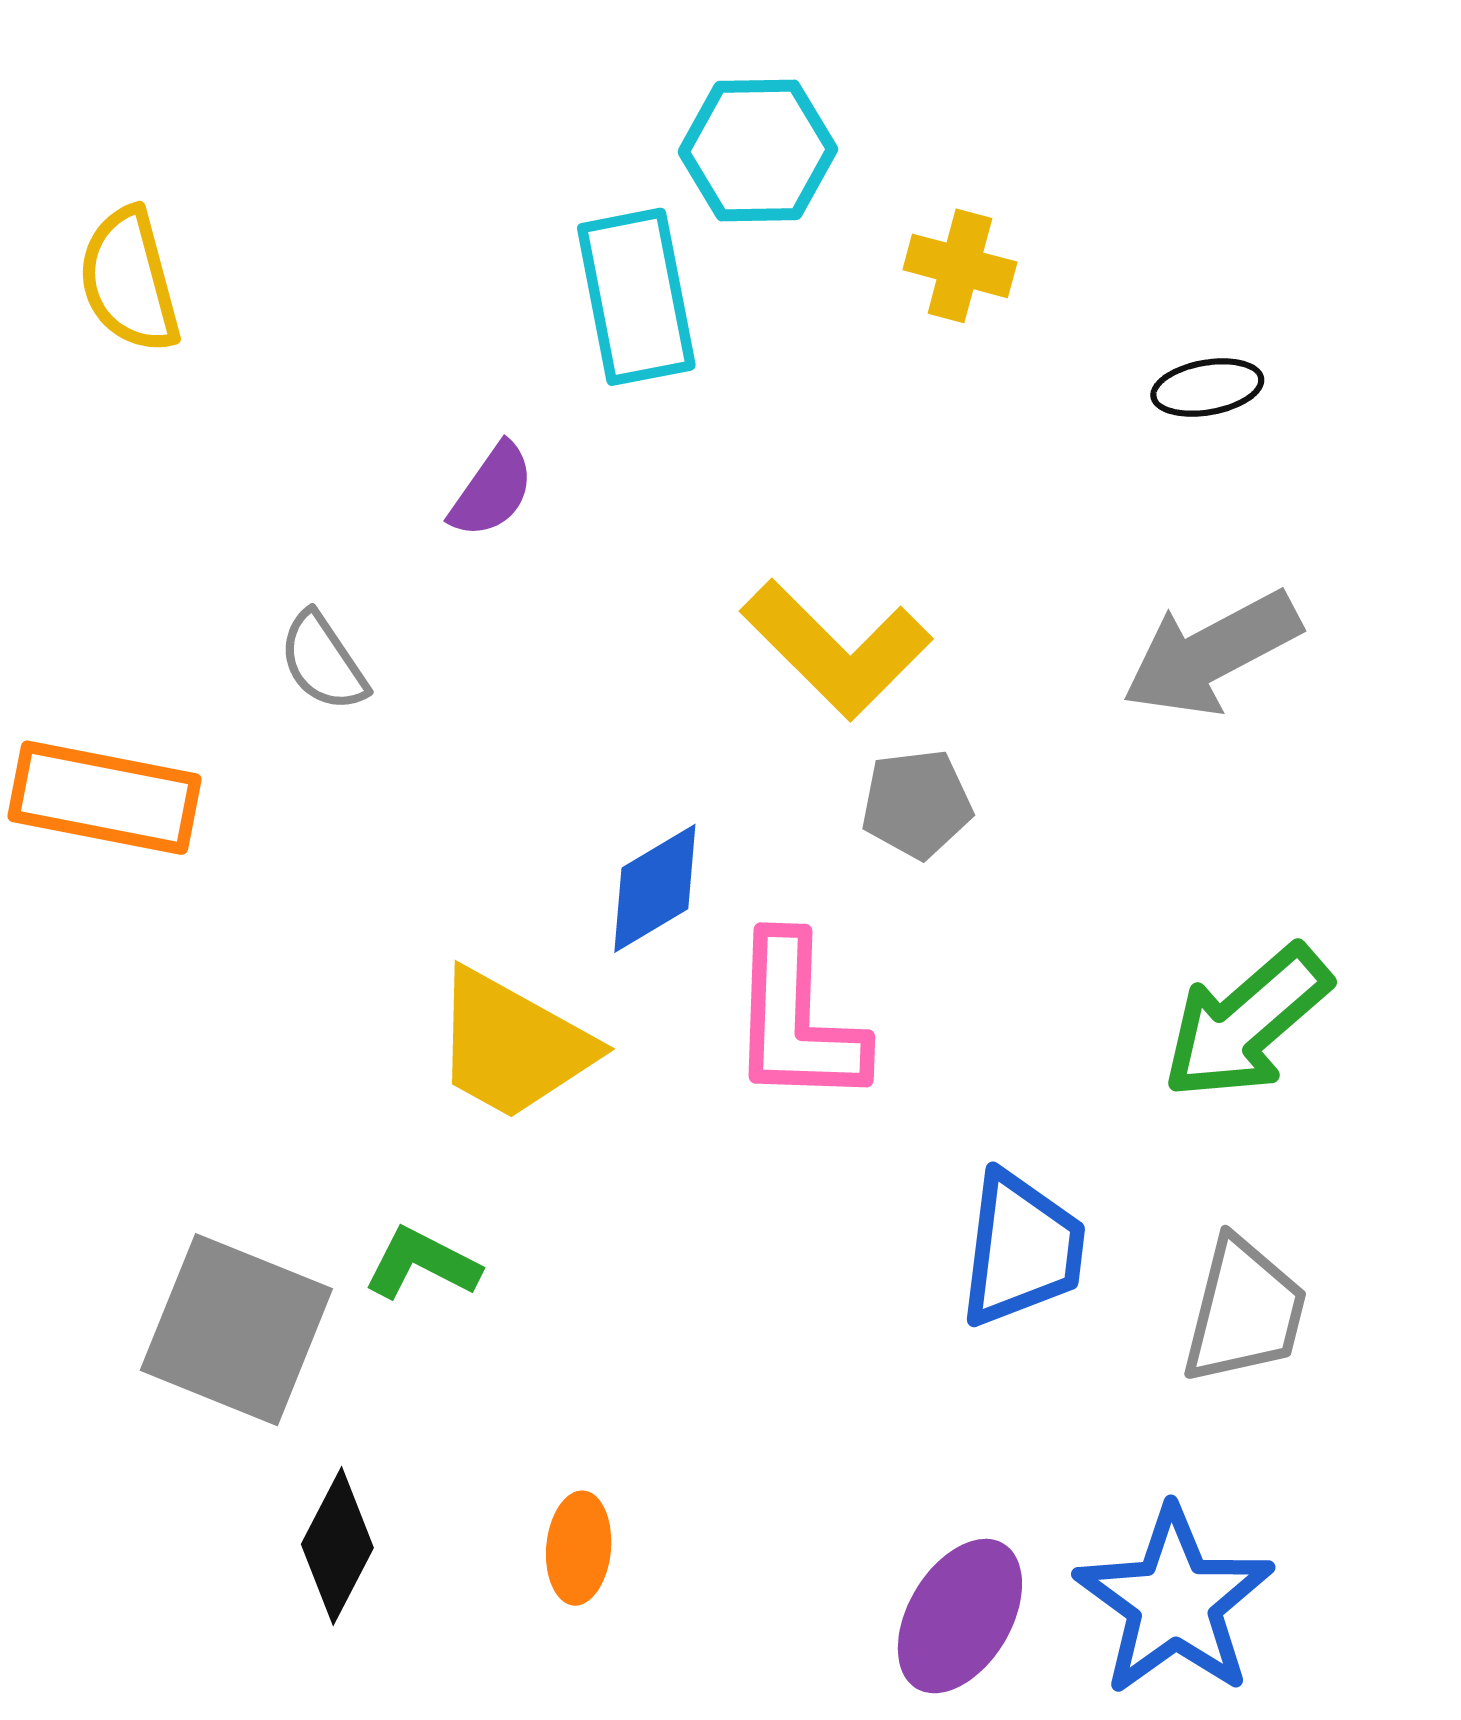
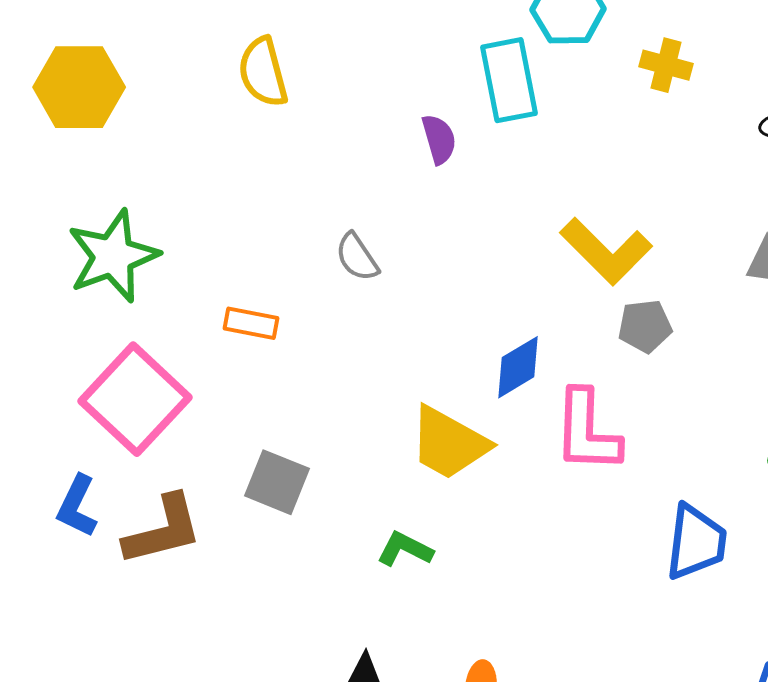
purple semicircle: (492, 491) -> (439, 139), moved, turned -51
orange rectangle: (105, 798) -> (251, 323), size x0.6
gray square: (236, 1330) -> (277, 482), moved, size x0.7

